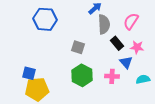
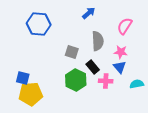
gray semicircle: (104, 24) -> (98, 41), moved
black rectangle: (117, 43) -> (93, 67), moved
pink star: (137, 47) -> (121, 52), moved

